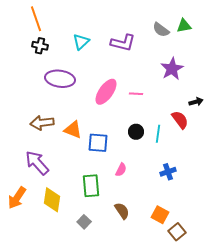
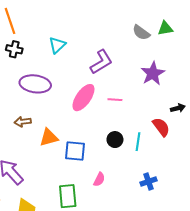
purple L-shape: (123, 43) -> (101, 62), moved, turned -45
brown arrow: (42, 123) -> (23, 122), moved, size x0.7
orange triangle: (73, 130) -> (49, 137), turned -36

